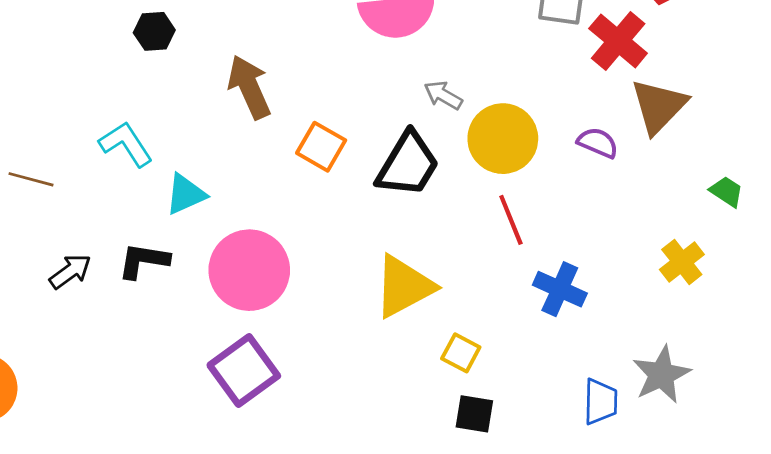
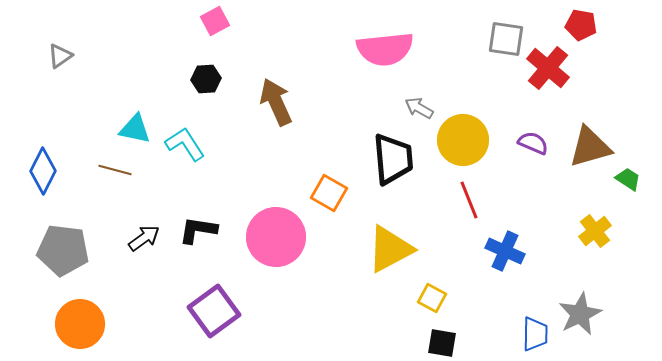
black hexagon: (154, 31) -> (206, 79), moved
brown triangle: (659, 106) -> (590, 147), moved, turned 30
orange square: (321, 147) -> (329, 193), moved
black trapezoid: (408, 164) -> (393, 159), turned -36
cyan triangle: (186, 194) -> (135, 129), moved, turned 36
purple square: (244, 370) -> (214, 311), moved

